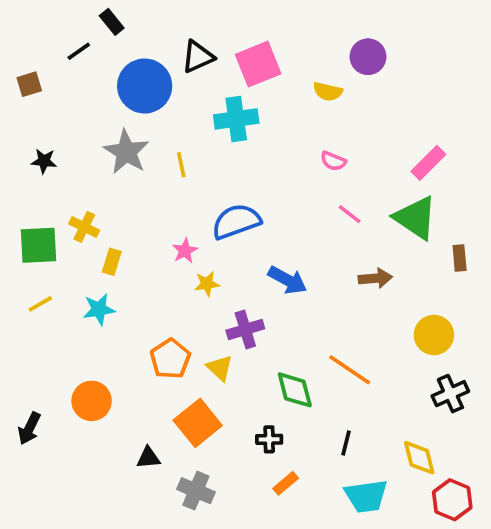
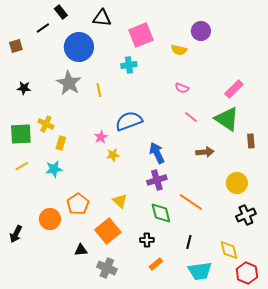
black triangle: (198, 57) -> (102, 18), moved, turned 30
cyan cross: (236, 119) -> (129, 65), size x0.7
blue arrow: (287, 280) -> (157, 153), turned -145
purple cross: (245, 329) -> (157, 180), moved
orange pentagon: (170, 359) -> (78, 204), moved

